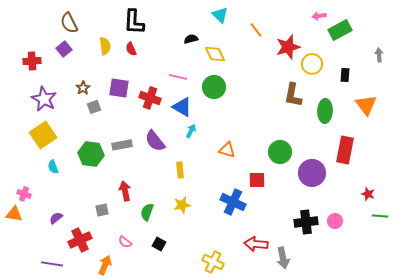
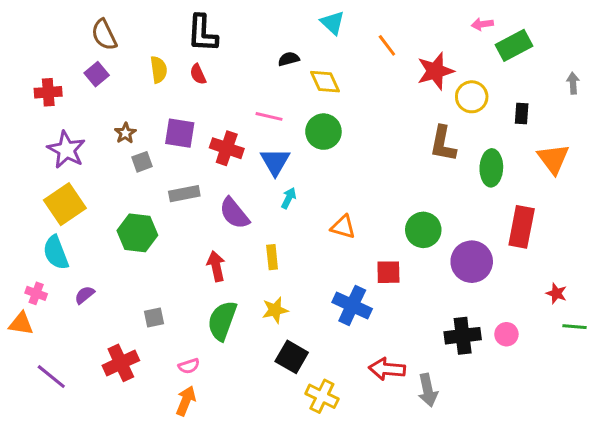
blue triangle: (182, 107) -> (275, 162), turned 30
gray rectangle: (122, 145) -> (184, 194), moved
cyan semicircle: (53, 167) -> (56, 253), moved, size x1.6
red arrow: (125, 191) -> (216, 266), moved
green semicircle: (147, 212) -> (222, 321), size x1.5
purple semicircle: (56, 218) -> (85, 295), moved
pink semicircle: (125, 242) -> (189, 366), turned -56
black square: (159, 244) -> (292, 357), moved, size x1.5
purple line: (52, 264) -> (51, 377), moved, turned 30
orange arrow: (105, 265) -> (186, 401), moved

